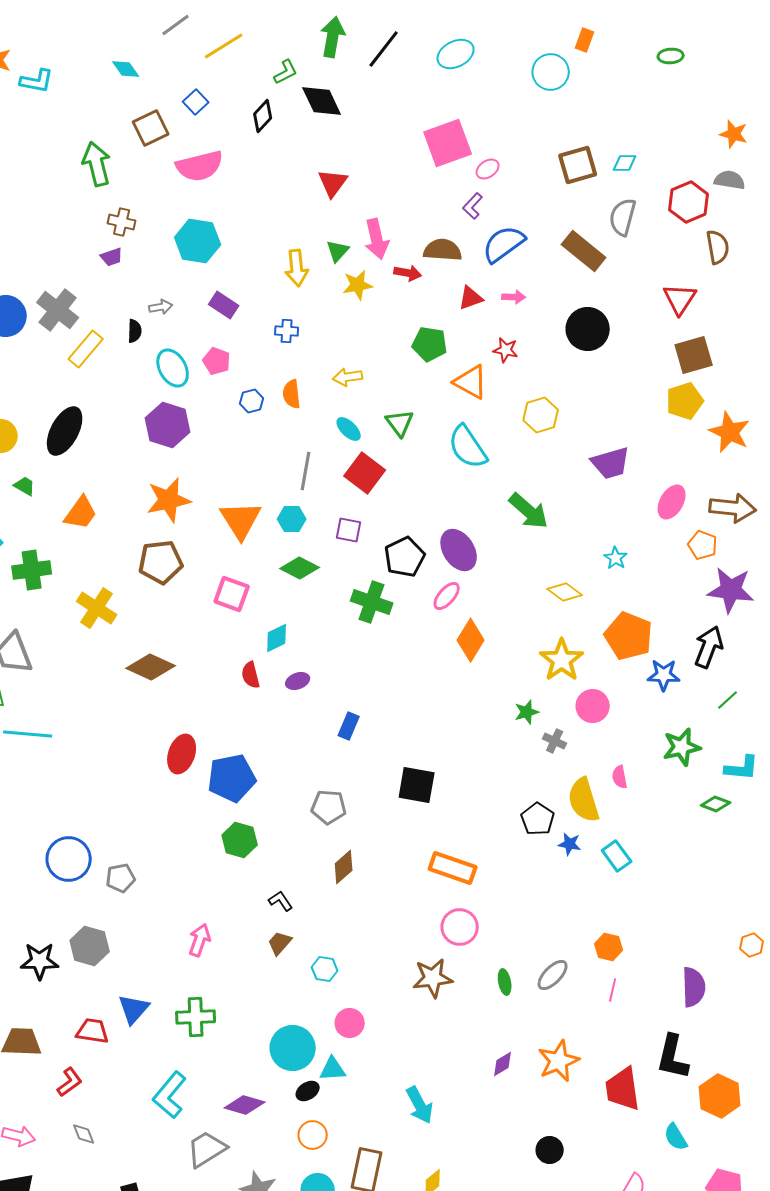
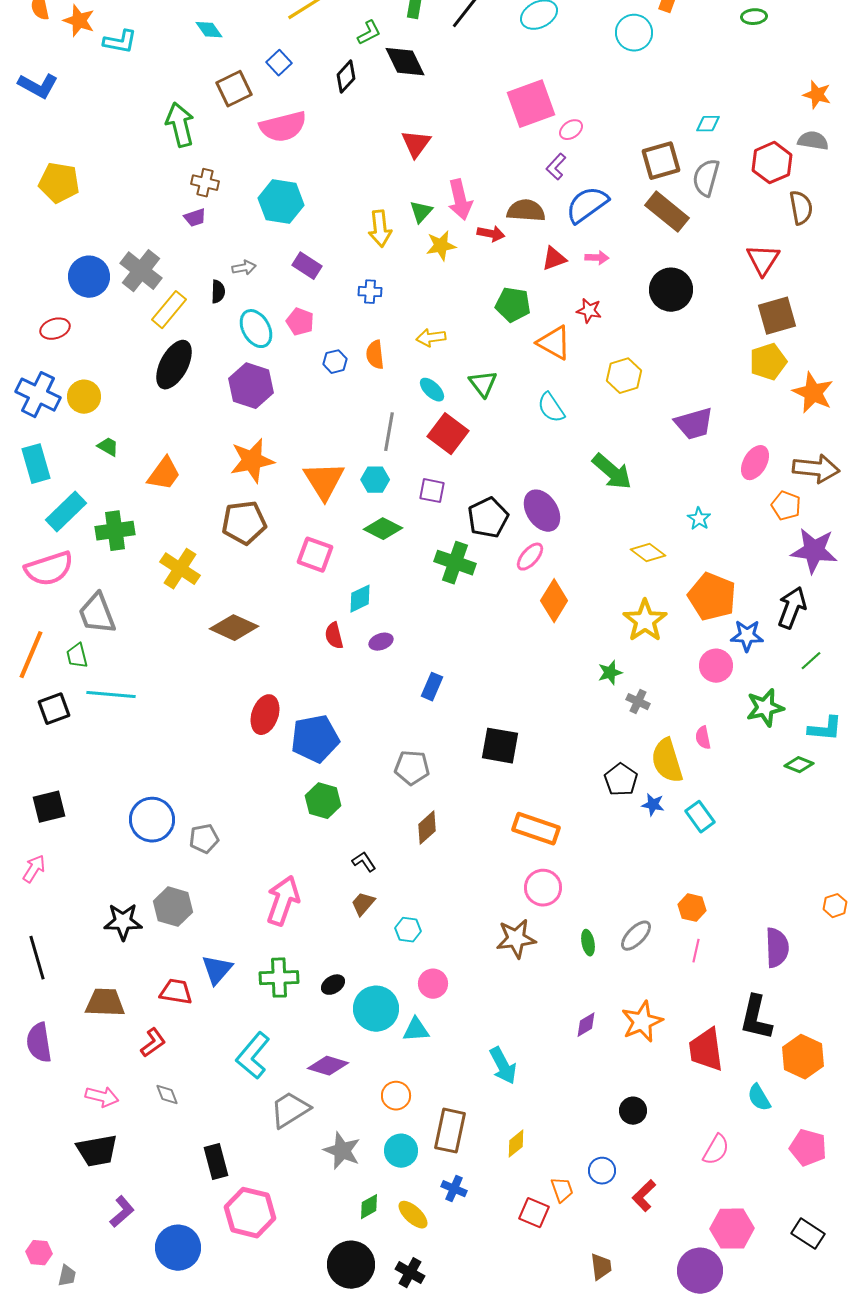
brown square: (578, 165) -> (661, 161), moved
black ellipse: (65, 431) -> (174, 365), moved
cyan semicircle: (468, 447) -> (551, 408), size x0.7
pink circle: (593, 706) -> (716, 666), moved
pink arrow: (200, 940) -> (283, 901), size x1.5
black ellipse: (308, 1091) -> (333, 985), moved

